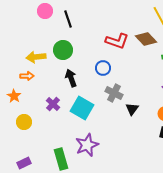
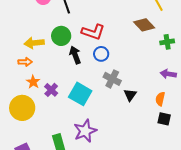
red L-shape: (117, 41) -> (93, 32), moved
black arrow: (71, 78) -> (75, 55), moved
orange star: (14, 96) -> (33, 82), moved
yellow circle: (24, 122) -> (22, 108), size x1.6

